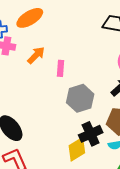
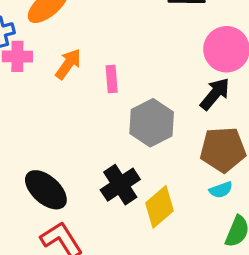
black cross: (91, 134) -> (120, 185), moved

